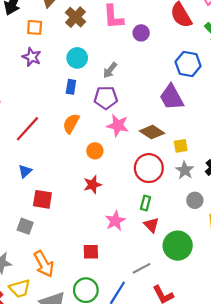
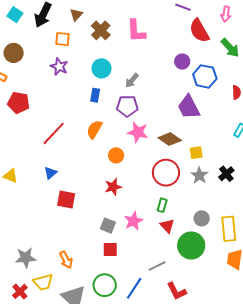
purple circle: (141, 33) -> (182, 62), moved
gray circle: (195, 200) -> (202, 218), moved
gray square: (25, 226) -> (108, 226), moved
orange arrow: (44, 264) -> (66, 260), size x0.7

